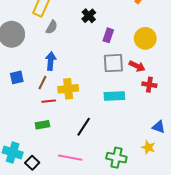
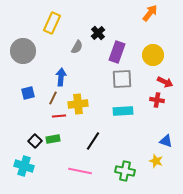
gray semicircle: (52, 27) -> (77, 47), moved
purple rectangle: (108, 35) -> (117, 52), size x1.5
red arrow: (137, 66) -> (165, 82), moved
black square: (32, 163) -> (35, 141), moved

